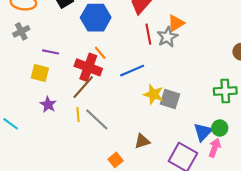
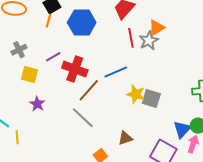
gray cross: (21, 31) -> (19, 50), moved
purple line: (51, 52) -> (53, 57), moved, turned -42
orange line: (100, 53) -> (49, 21), moved, turned 56
brown line: (83, 87) -> (89, 90), moved
yellow line: (78, 114) -> (17, 137), moved

